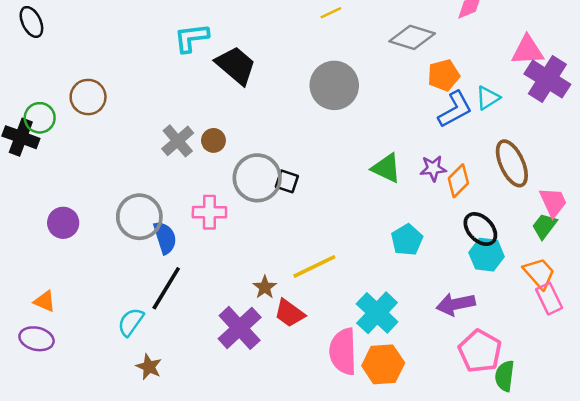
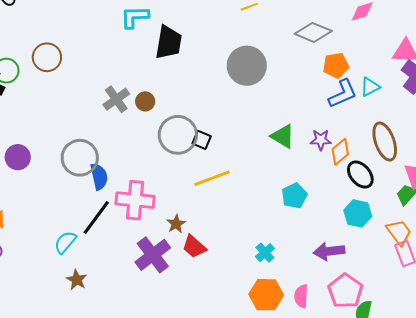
black trapezoid: (236, 65) -> (169, 42), turned 54
pink cross: (209, 212) -> (135, 200), moved, size x1.4
black ellipse: (480, 229) -> (360, 175), moved
yellow line: (314, 266) -> (212, 178), moved
cyan cross: (377, 313) -> (265, 253), size x0.6
pink semicircle: (343, 351) -> (301, 296), moved, size x0.6

